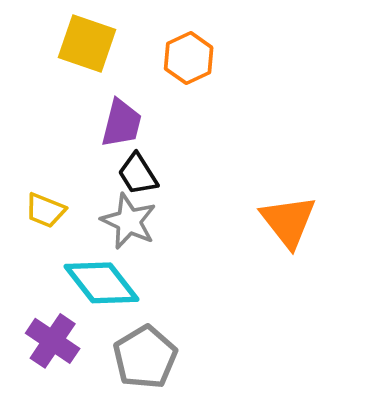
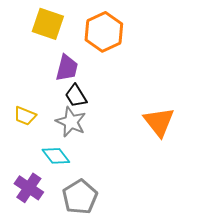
orange hexagon: (189, 58) -> (104, 32), size x1.4
cyan diamond: (102, 283) -> (56, 156), size x0.7

